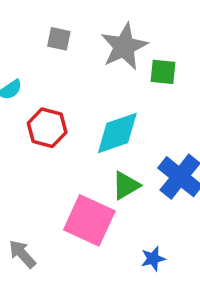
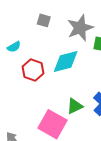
cyan diamond: (117, 133) -> (66, 62), moved

